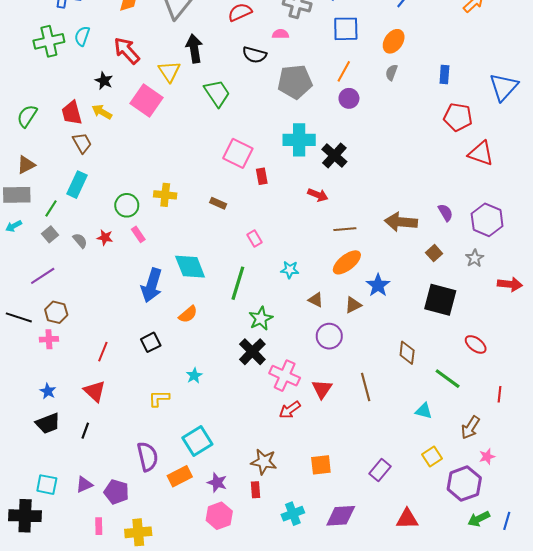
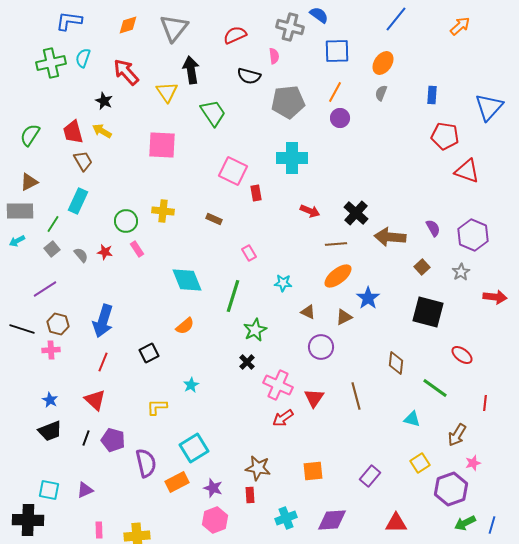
pink semicircle: (280, 34) -> (274, 56), turned 84
pink square: (146, 100) -> (162, 145), moved, turned -32
black cross: (334, 155) -> (356, 213), moved
blue arrow: (152, 285) -> (103, 321), moved
black cross: (252, 352) -> (247, 362), size x0.6
purple pentagon: (116, 492) -> (113, 440), moved

